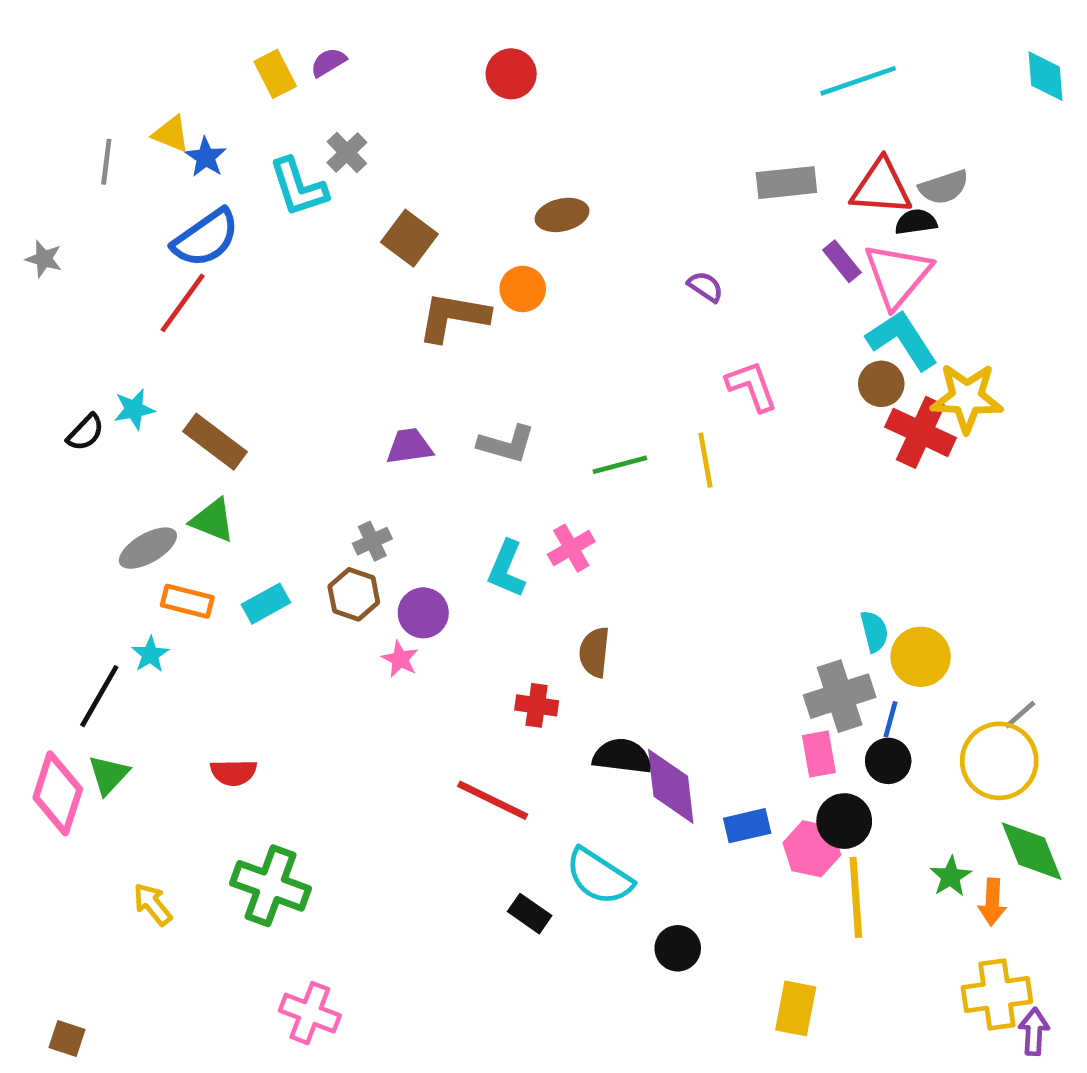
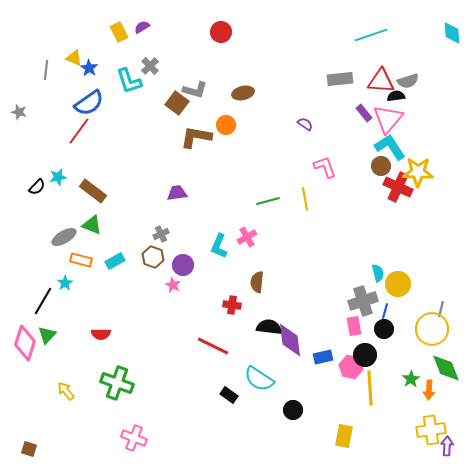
gray L-shape: (506, 444) -> (195, 90), moved
gray line: (1020, 715) -> (441, 309), turned -35

